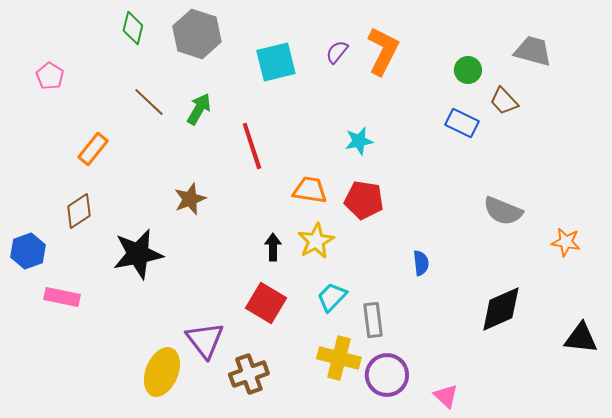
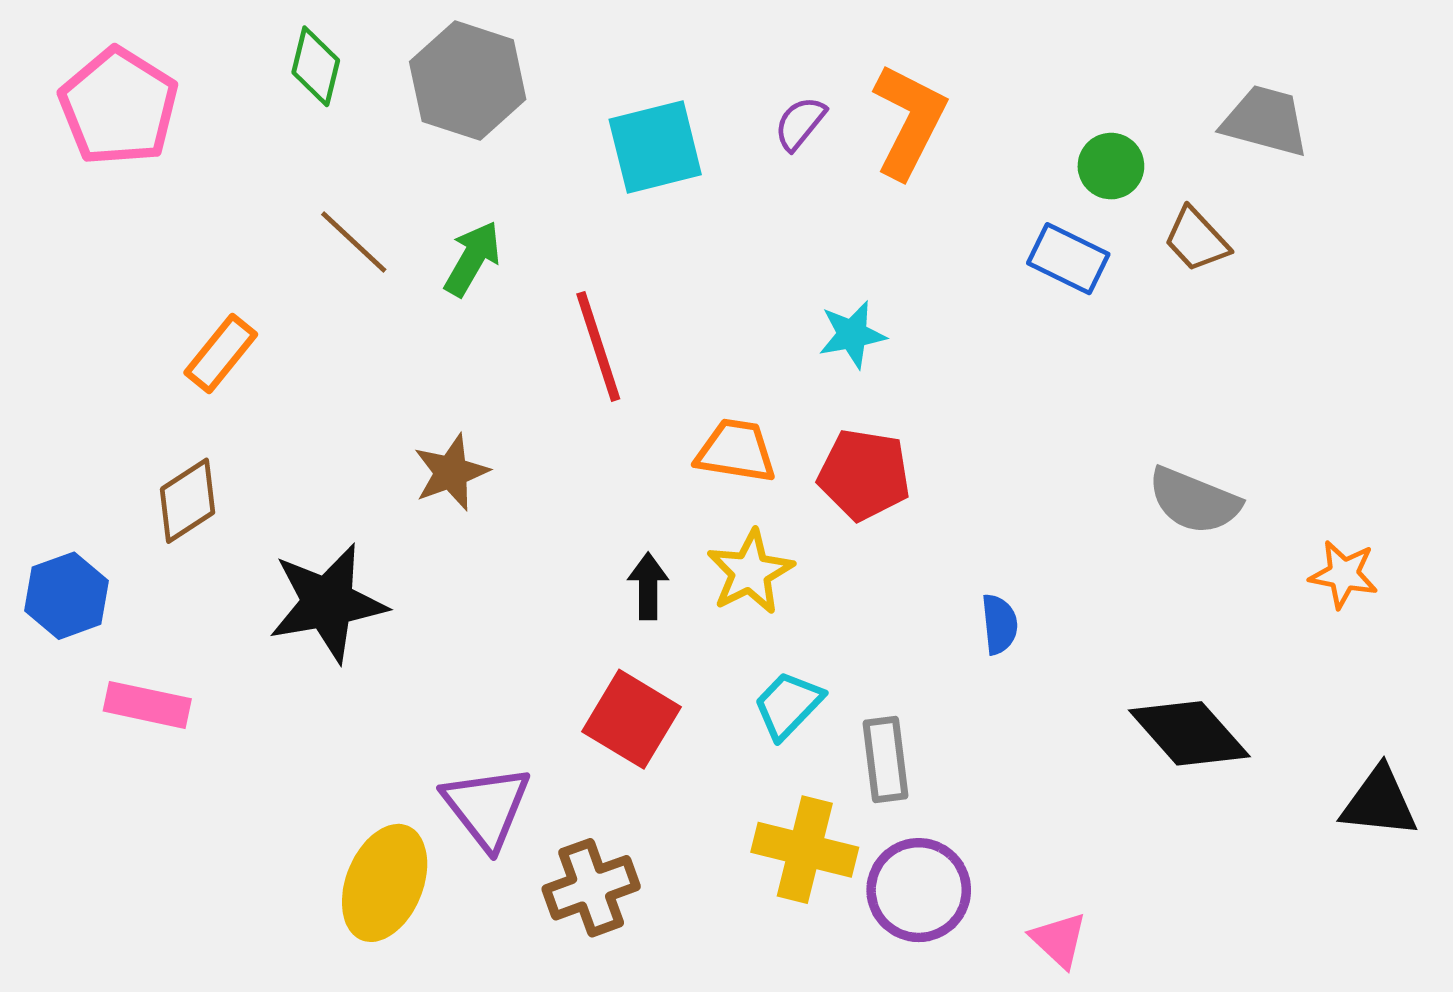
pink pentagon: (50, 76) -> (119, 107), moved, size x1.8
blue rectangle: (462, 123) -> (1068, 259), moved
black diamond: (501, 309) -> (1189, 733), turned 72

